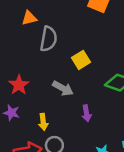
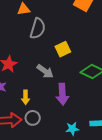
purple arrow: (86, 113) -> (62, 94), size x1.5

